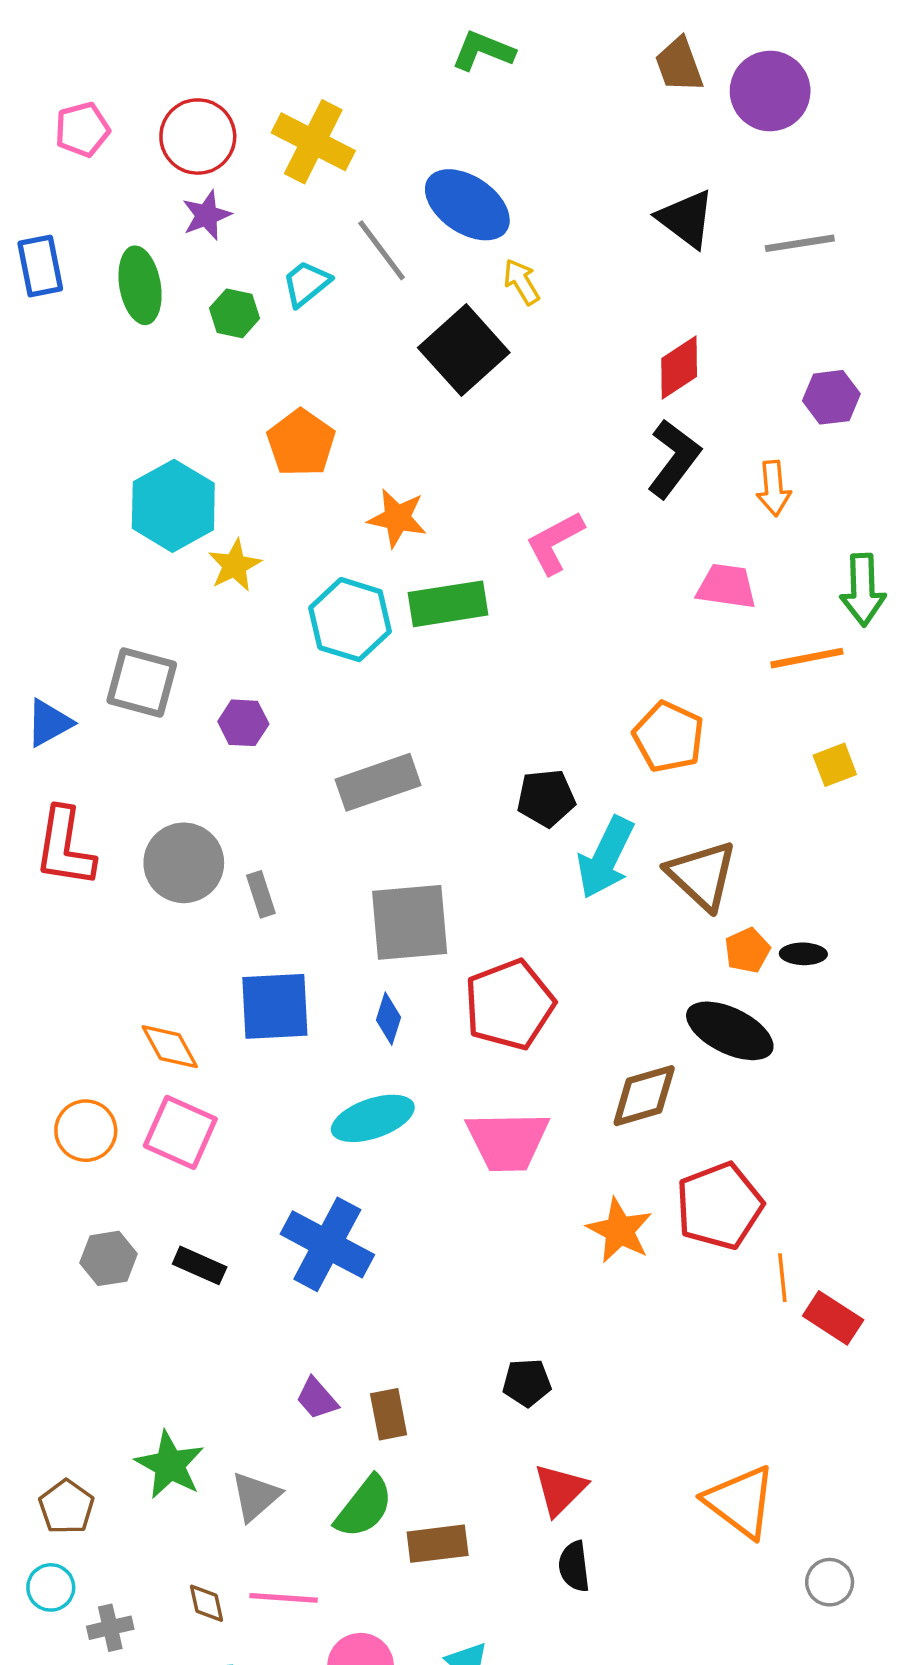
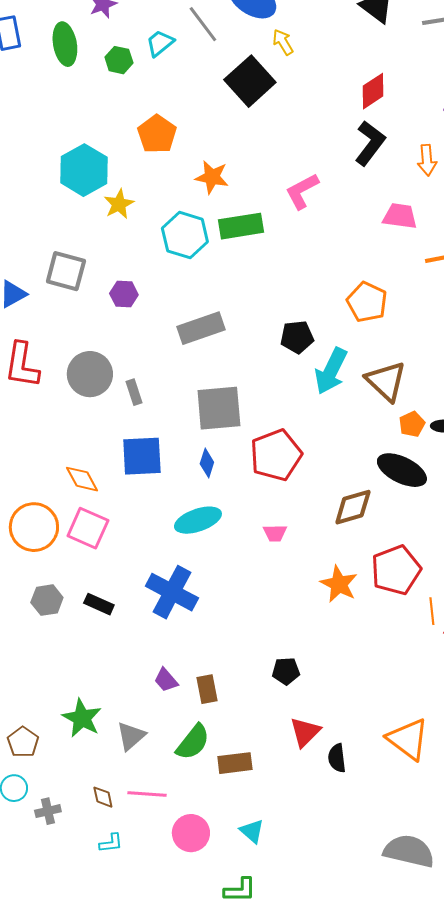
orange circle: (86, 1131) -> (34, 527), size x1.4
pink trapezoid: (508, 1141) -> (275, 533), size x0.5
black semicircle: (574, 1566) -> (337, 758), moved

